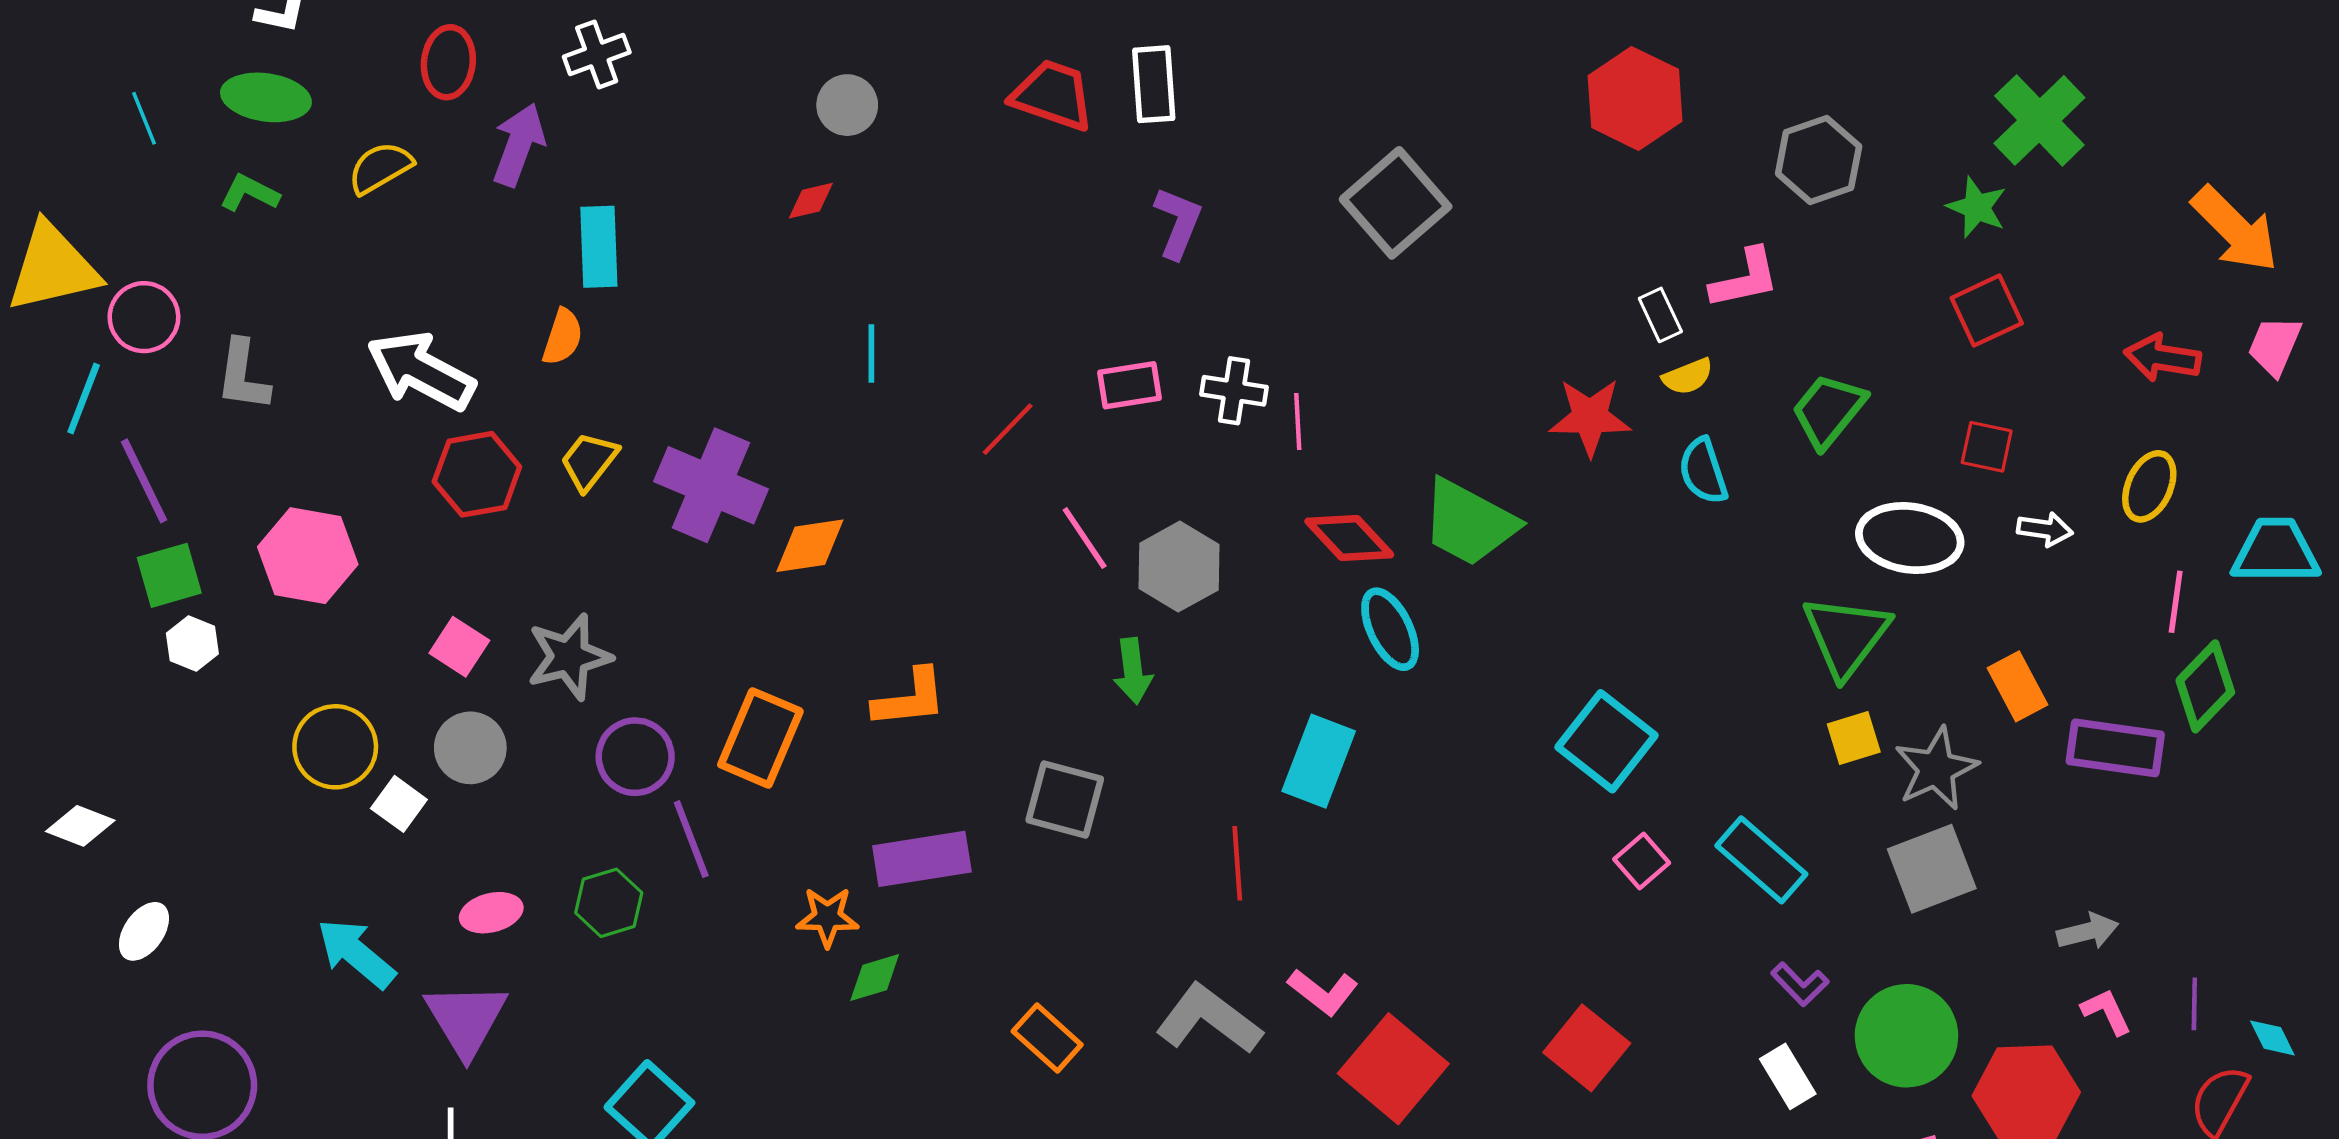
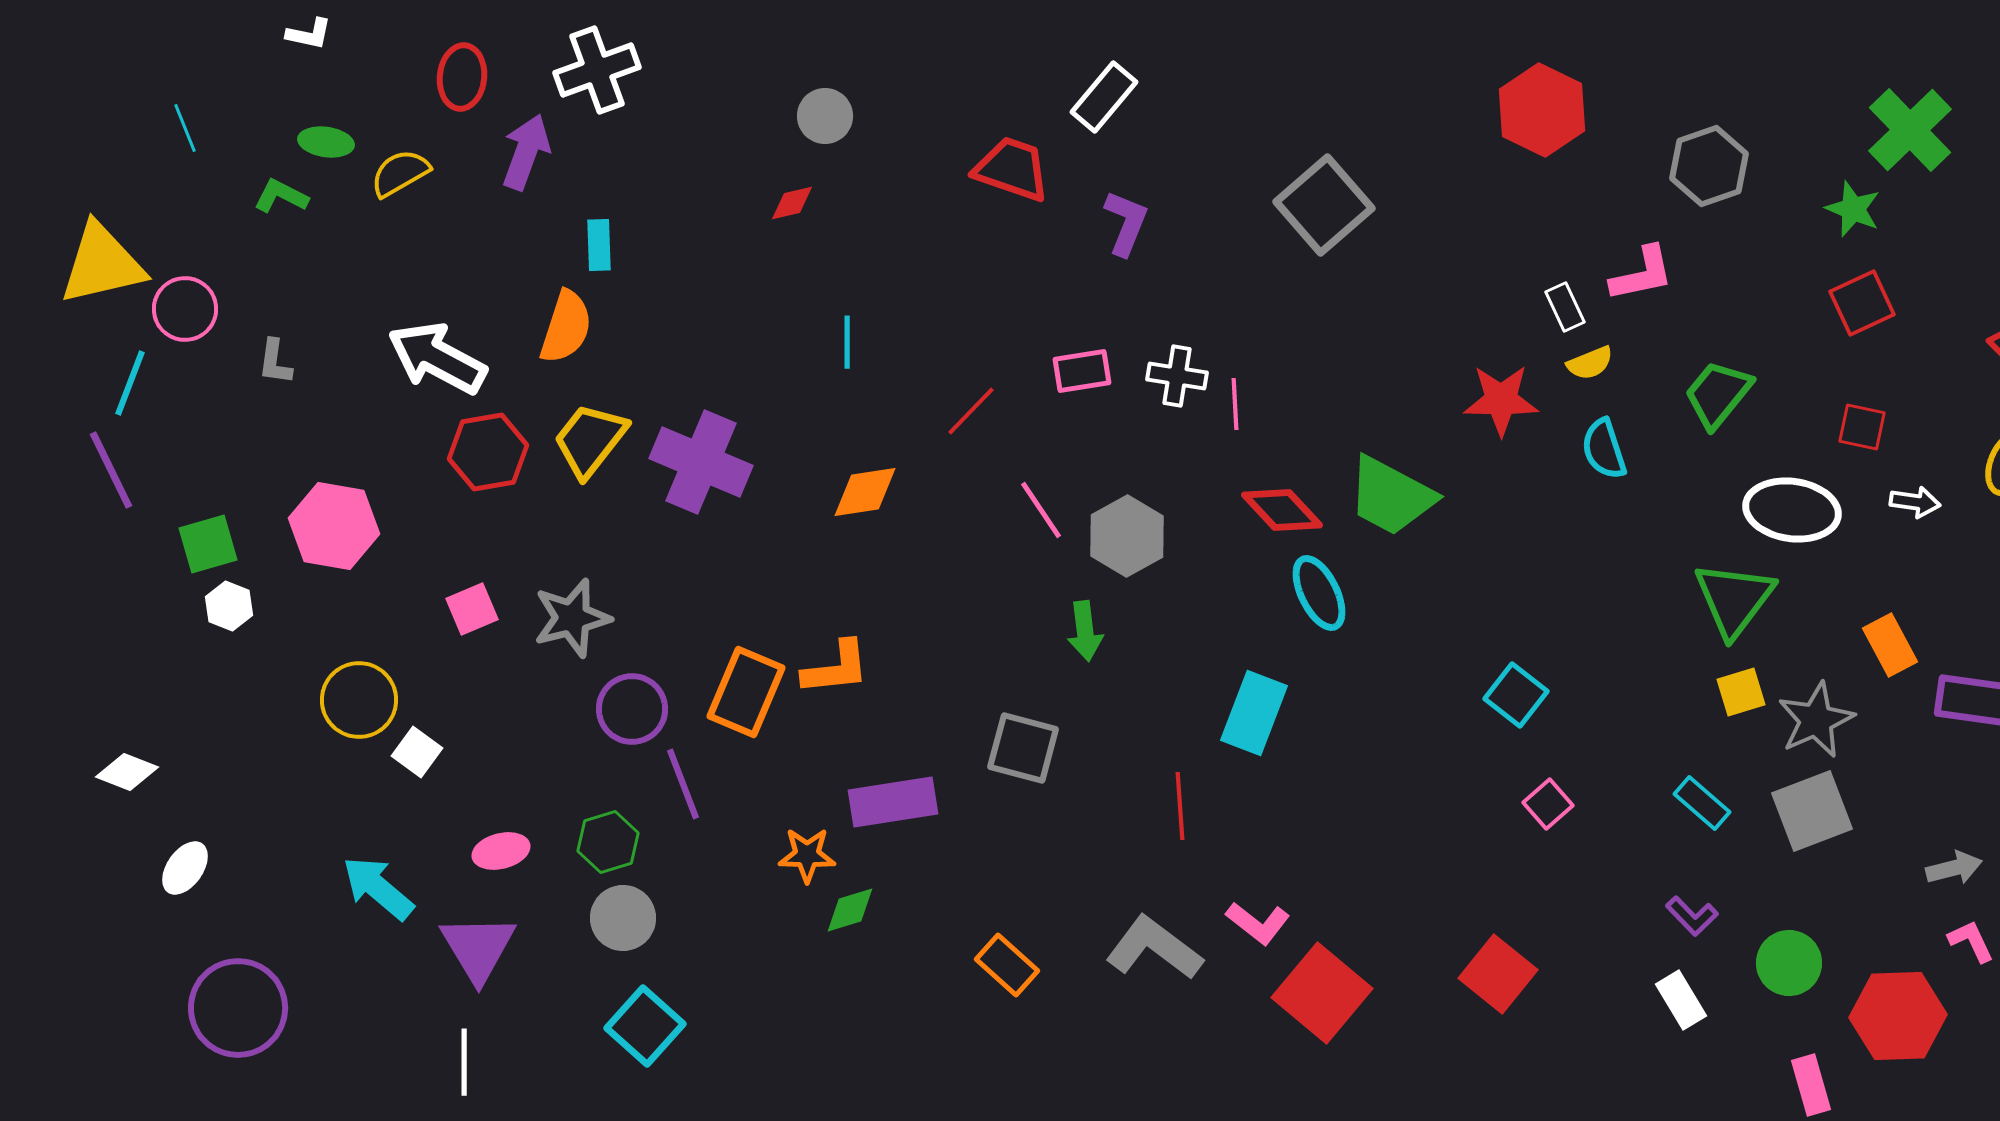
white cross: (597, 55) -> (597, 70), size x1.4
white rectangle: (1154, 84) -> (1104, 97), turned 44
red trapezoid: (1053, 95) -> (1012, 169), moved
green ellipse: (266, 97) -> (326, 142), moved, size x0.7
cyan rectangle: (599, 247) -> (599, 245), size x0.7
orange semicircle: (563, 337) -> (566, 327), size x1.4
gray L-shape: (243, 375) -> (275, 362), size x0.7
yellow trapezoid: (589, 461) -> (590, 440), size x1.4
purple line: (144, 481) -> (111, 470), moved
orange diamond: (810, 546) -> (865, 492), moved
pink square: (459, 647) -> (472, 609), turned 34
orange L-shape: (910, 698) -> (836, 668), moved
cyan square: (1606, 741) -> (1516, 695), size x0.7
gray circle: (470, 748) -> (623, 918), moved
cyan rectangle: (1761, 860) -> (1702, 803), moved, size x0.7
green circle: (1906, 1036) -> (1789, 963), size x0.7

